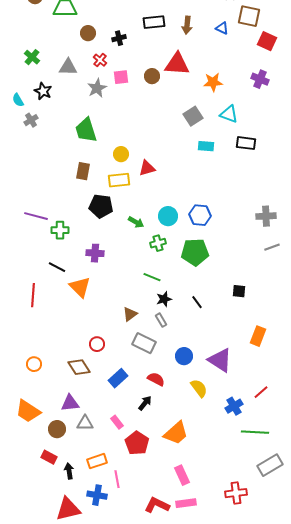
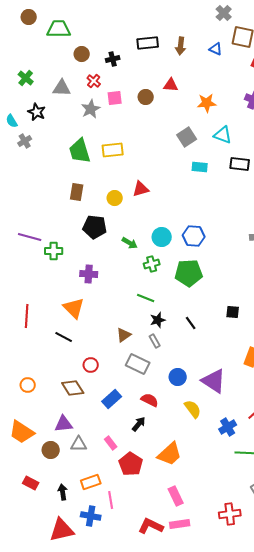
red triangle: (177, 64) -> (171, 85), size x0.6
yellow circle: (121, 154) -> (115, 198), moved
yellow rectangle: (119, 180) -> (113, 150), moved
black line: (57, 267) -> (64, 337), moved
red rectangle: (49, 457) -> (31, 483), moved

